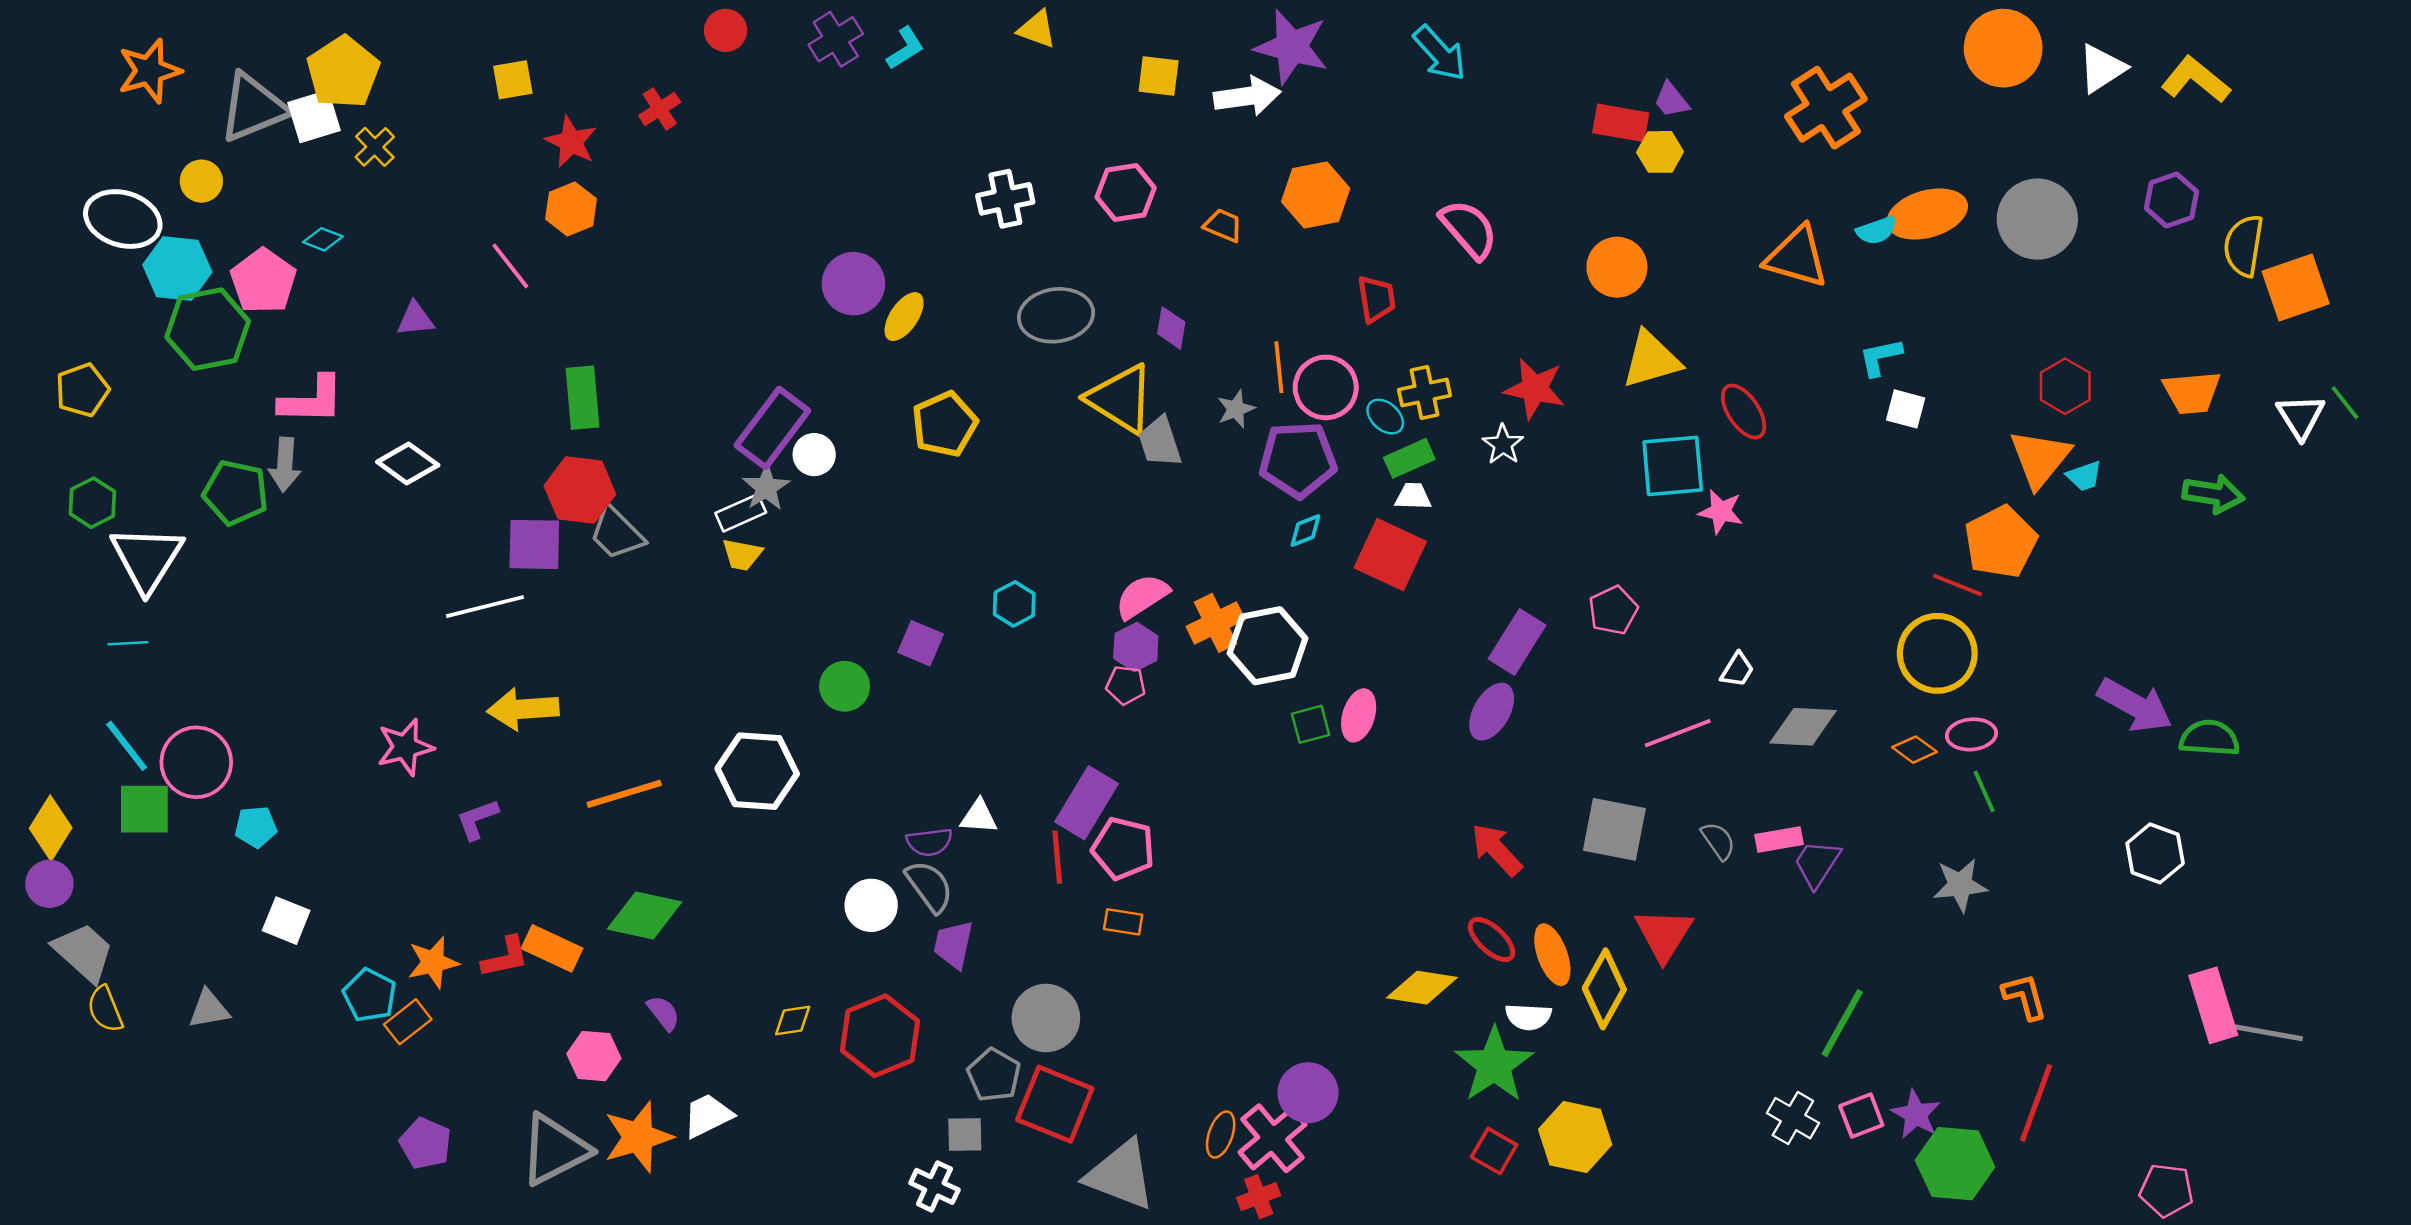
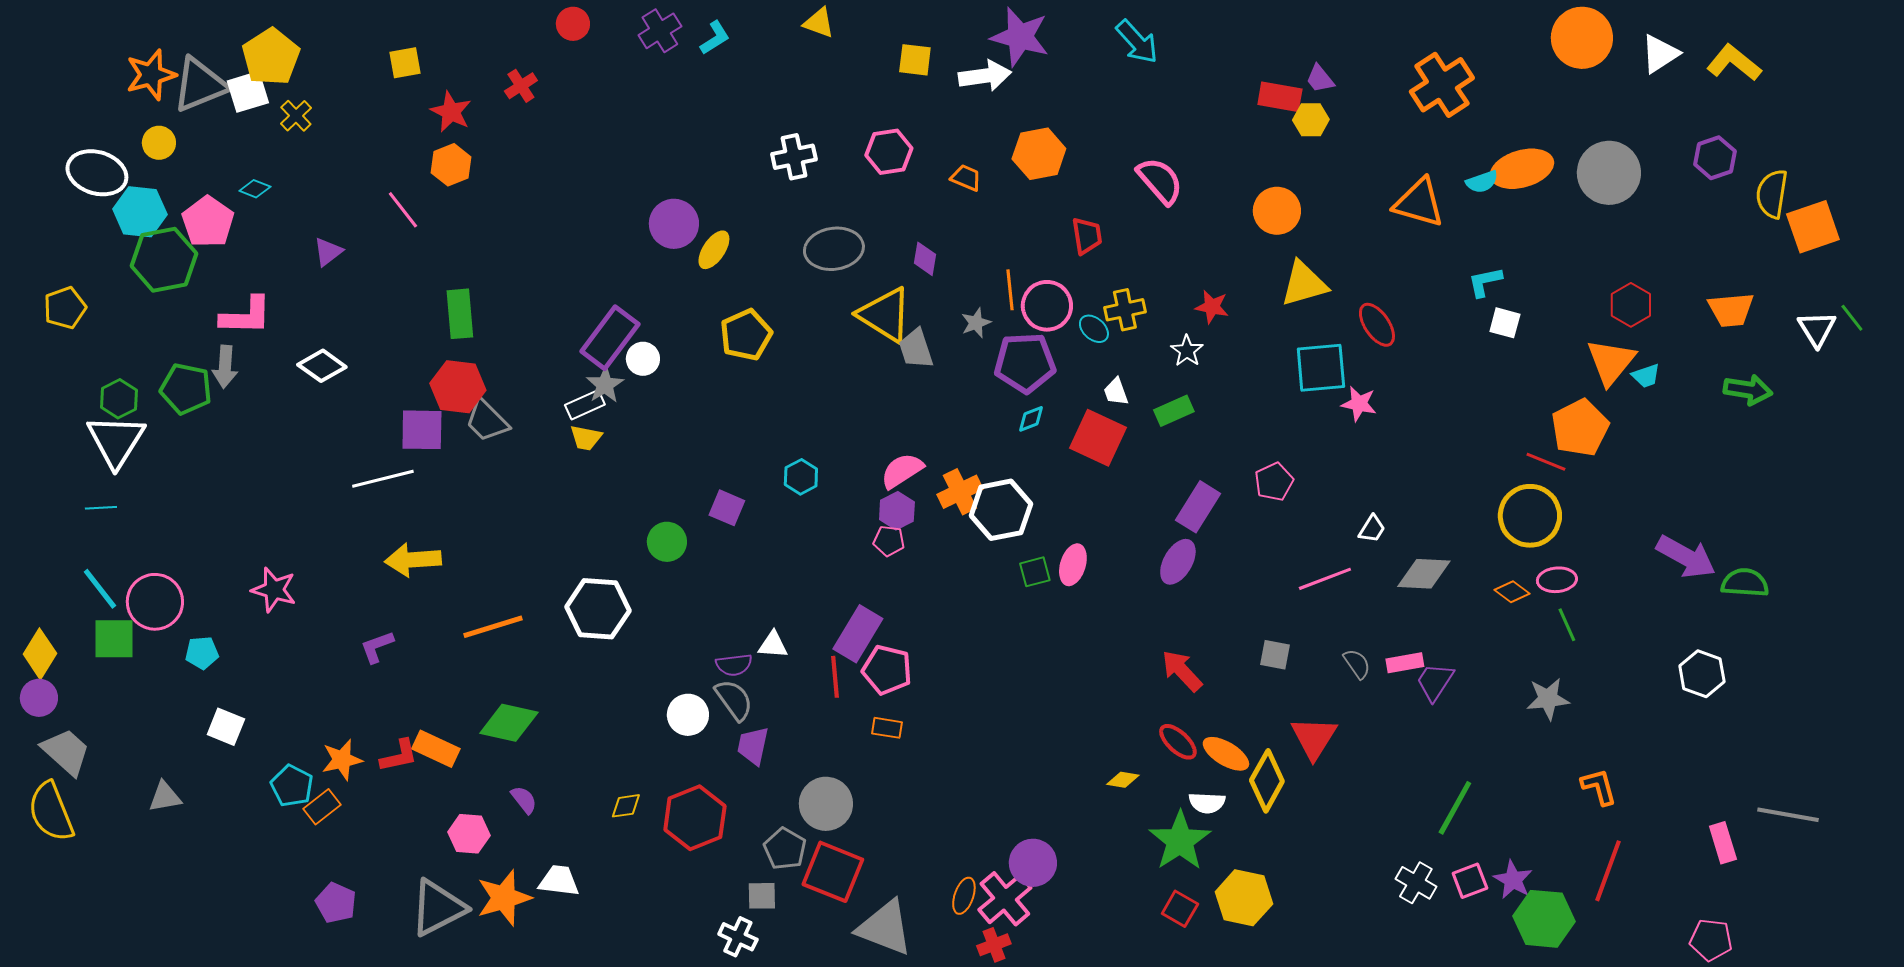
orange star: (149, 71) -> (151, 75), moved
purple triangle: (415, 319) -> (328, 252), turned -32
red star: (1535, 389) -> (1212, 307), size x0.7
green rectangle: (1409, 458) -> (1174, 411), moved
white trapezoid: (1413, 496) -> (1116, 392), turned -112
green hexagon: (92, 503) -> (119, 399), moved
pink star: (405, 747) -> (274, 590), moved, turned 30
gray square: (1614, 829) -> (1275, 655), size x0.6
orange ellipse: (1552, 955) -> (1226, 754), turned -39
yellow diamond: (1422, 988) -> (1123, 780), size x0.6
pink rectangle: (2213, 1005) -> (1723, 843), moved, size x0.7
yellow semicircle: (105, 1009) -> (51, 812), moved, size x1.6
white trapezoid: (708, 1116) -> (559, 881), turned 33

